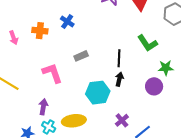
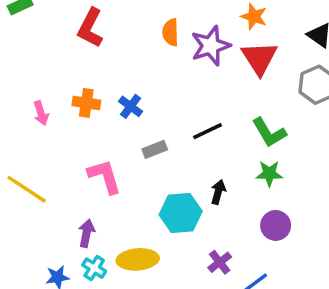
blue cross: (67, 21) -> (131, 106), moved
black line: (119, 58) -> (207, 131), moved, turned 60
green star: (166, 68) -> (269, 174), moved
purple circle: (154, 86) -> (276, 225), moved

